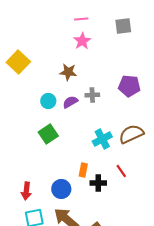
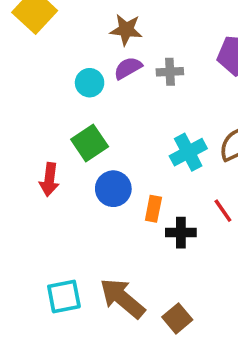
purple semicircle: (70, 102) -> (128, 68), moved
blue circle: (61, 189) -> (113, 189), moved
red arrow: (26, 191) -> (49, 180), moved

